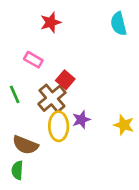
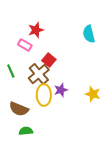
red star: (51, 22) -> (36, 30), moved
cyan semicircle: (119, 24) -> (89, 34), moved
green semicircle: (17, 170) -> (26, 131), moved, turned 80

